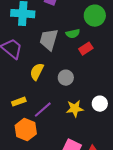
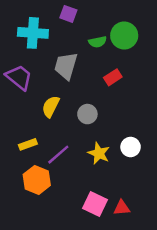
green semicircle: (73, 34) -> (98, 42), moved
yellow star: (75, 109) -> (99, 153), turned 30

